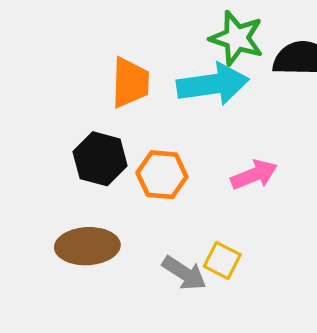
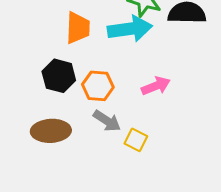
gray arrow: (184, 273) -> (107, 121), moved

